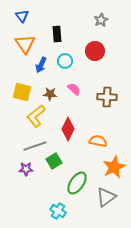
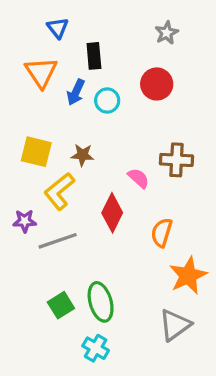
blue triangle: (22, 16) -> (58, 28), moved
blue arrow: (41, 65) -> (76, 92), moved
pink semicircle: (74, 89) -> (139, 178), moved
orange semicircle: (98, 141) -> (162, 233), turned -84
green square: (54, 161) -> (61, 305), moved
purple star: (26, 169) -> (25, 221), moved
green ellipse: (77, 183) -> (101, 302), moved, turned -50

